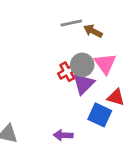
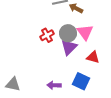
red cross: (67, 72) -> (47, 35), moved
blue square: (100, 115) -> (81, 81), moved

